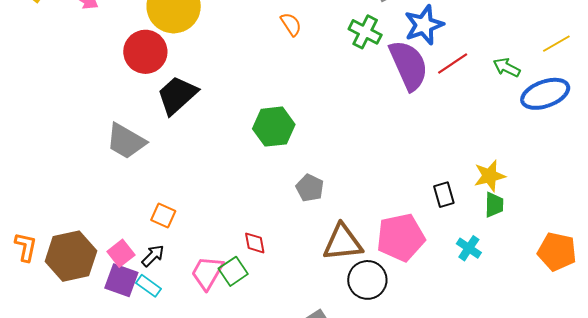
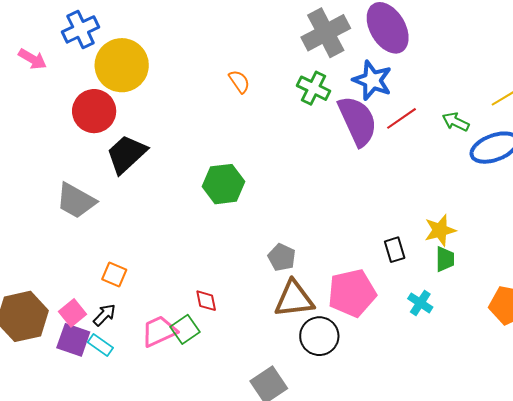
blue star: (424, 25) -> (372, 80), turned -30
gray pentagon: (310, 188) -> (282, 257), moved
pink trapezoid: (207, 273) -> (159, 331), turned 36

